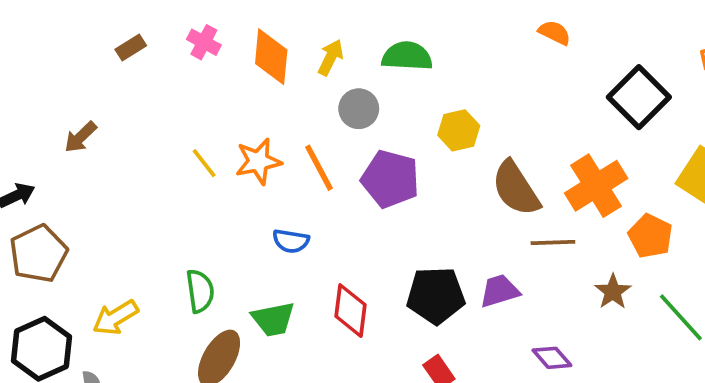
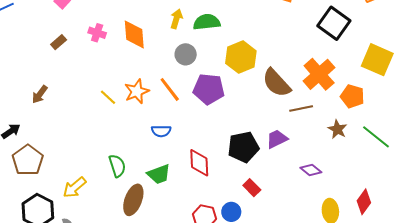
yellow arrow: (331, 57) -> (176, 19), moved
yellow hexagon: (459, 130) -> (241, 57), size x1.4

